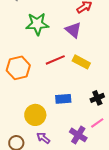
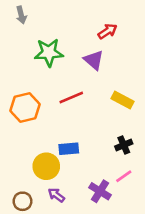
yellow rectangle: (81, 62) -> (122, 100), moved
blue rectangle: (63, 99) -> (69, 149), moved

